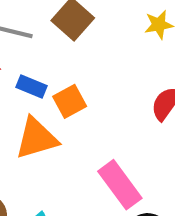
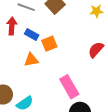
orange triangle: (36, 138) -> (31, 60), size x0.7

